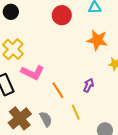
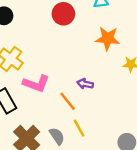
purple arrow: (89, 85) -> (85, 84), moved, turned -96
yellow line: (76, 112) -> (79, 128), moved

